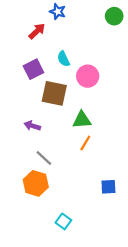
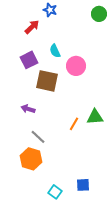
green triangle: (82, 120) -> (95, 117), moved
blue square: (108, 187) -> (83, 185), moved

